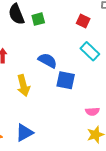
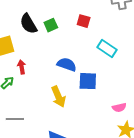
red square: (83, 21) -> (84, 21), moved
yellow arrow: (23, 86) -> (58, 97), moved

